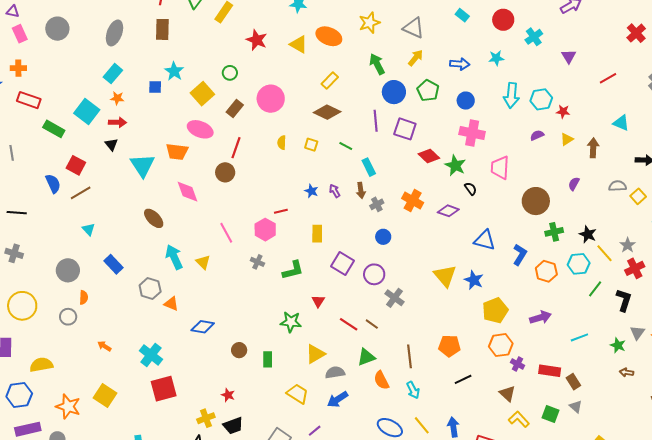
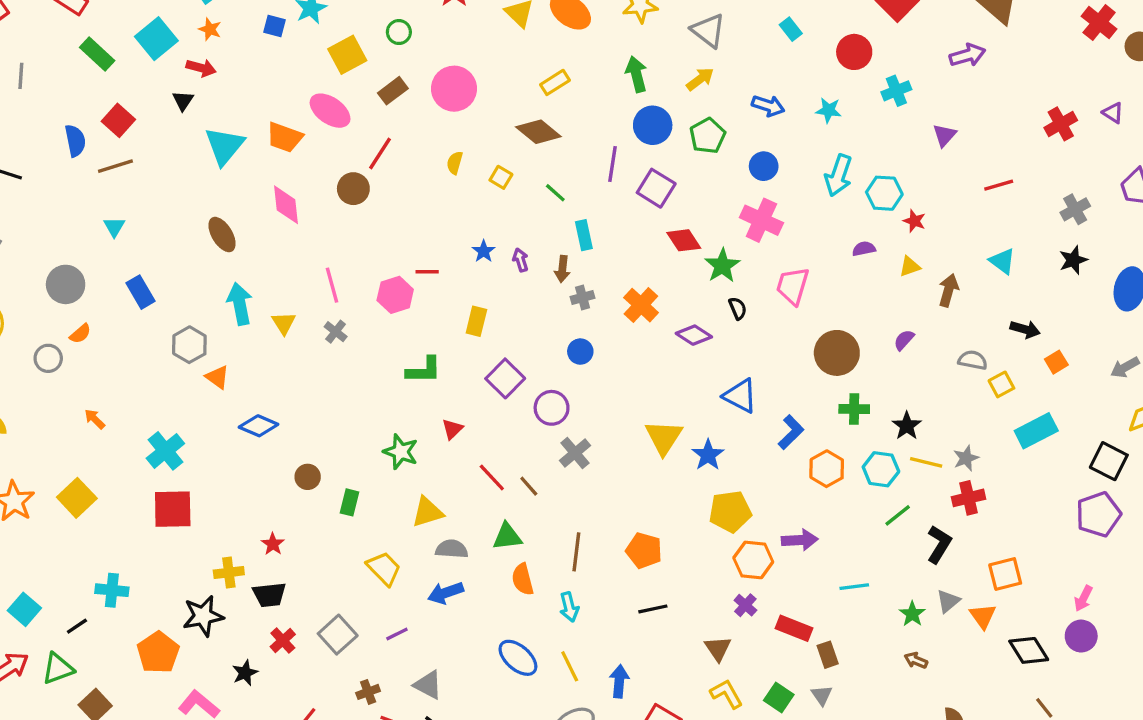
yellow line: (604, 253) -> (926, 462), turned -48
gray cross: (257, 262) -> (336, 332), moved
orange semicircle: (84, 297) -> (80, 334), turned 32
orange hexagon: (501, 345) -> (753, 560), moved

